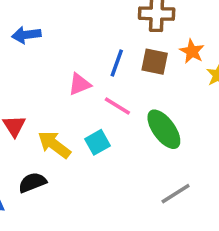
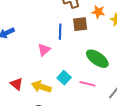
pink line: (117, 106) -> (87, 84), moved

